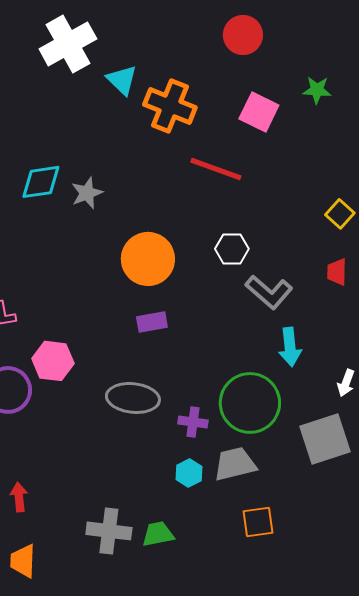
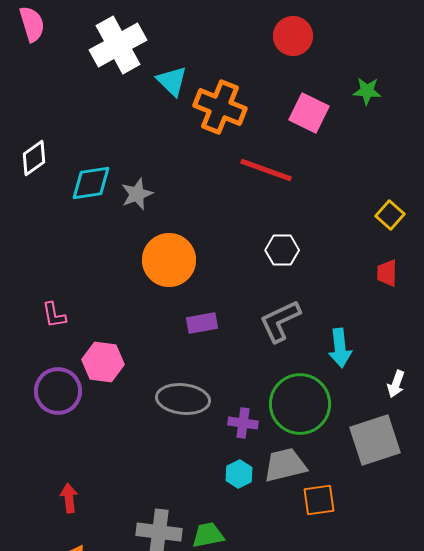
orange circle: (148, 259) -> (169, 260), moved
gray L-shape: (269, 292) -> (280, 321), moved, turned 114
orange square: (258, 522) -> (319, 500), moved

